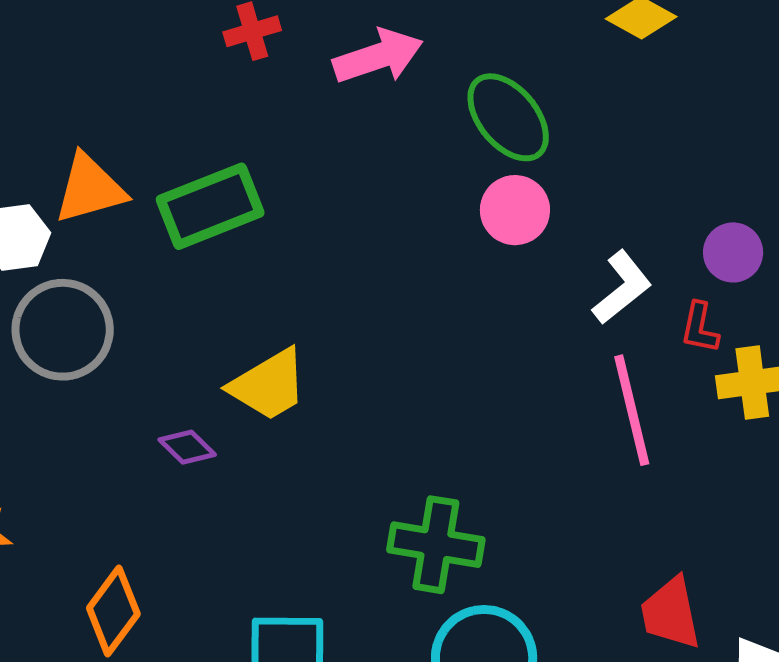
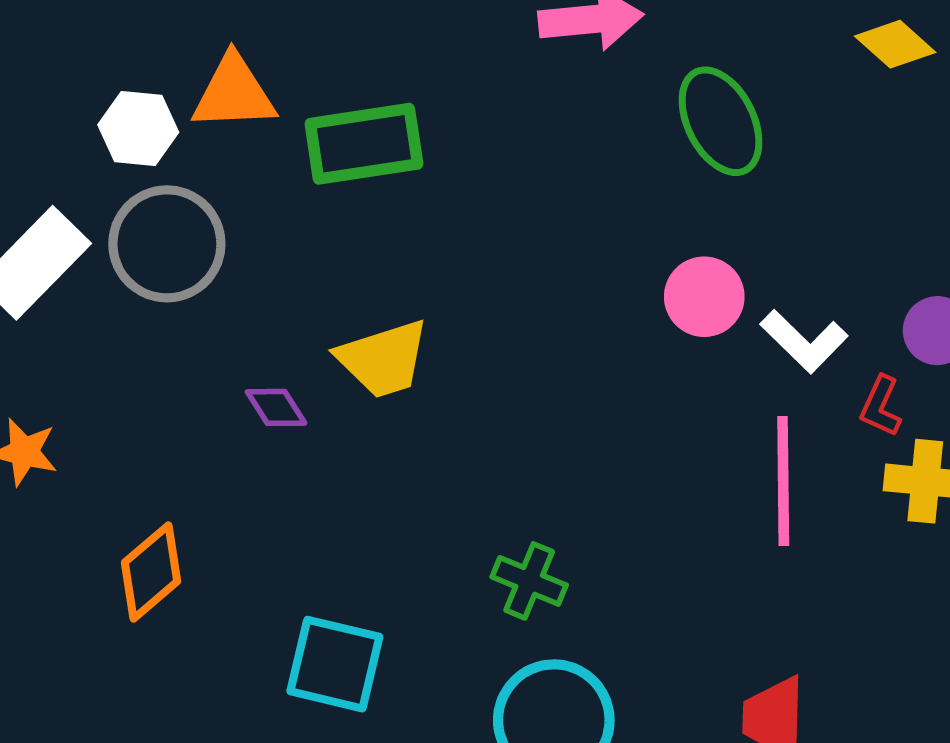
pink circle: (515, 210) -> (704, 297), moved
white L-shape: (622, 288) -> (804, 341), turned 70
green cross: (436, 545) -> (529, 581), size x0.7

